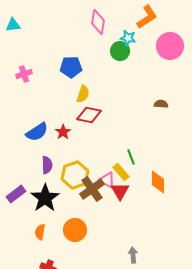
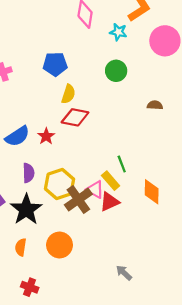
green circle: (120, 51) -> (116, 71), moved
red triangle: (120, 191) -> (109, 202), turned 36
gray arrow: (133, 255) -> (124, 273), turned -42

